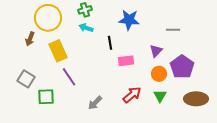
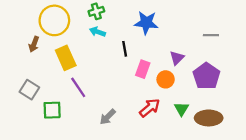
gray line: (173, 30) -> (211, 35), moved
pink rectangle: (126, 61) -> (143, 69), turned -63
orange circle: (159, 74) -> (166, 79), moved
brown ellipse: (196, 99) -> (209, 118), moved

